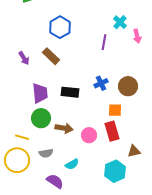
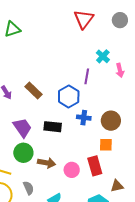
blue hexagon: (60, 27) -> (69, 96), moved
blue cross: (101, 83) -> (84, 118), turned 32
purple trapezoid: (40, 93) -> (22, 128), turned -30
orange square: (115, 110) -> (106, 145), moved
gray semicircle: (46, 153) -> (28, 188), turned -104

